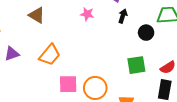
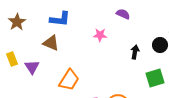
black arrow: (123, 16) -> (135, 52), moved
purple triangle: (12, 54) -> (32, 67), moved, turned -35

